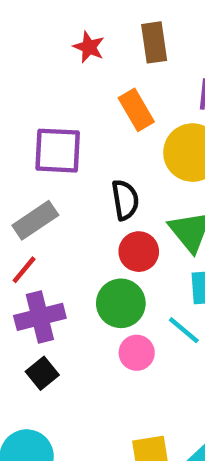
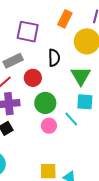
orange rectangle: (136, 110) -> (65, 19), turned 48
red circle: (139, 252) -> (33, 78), moved

